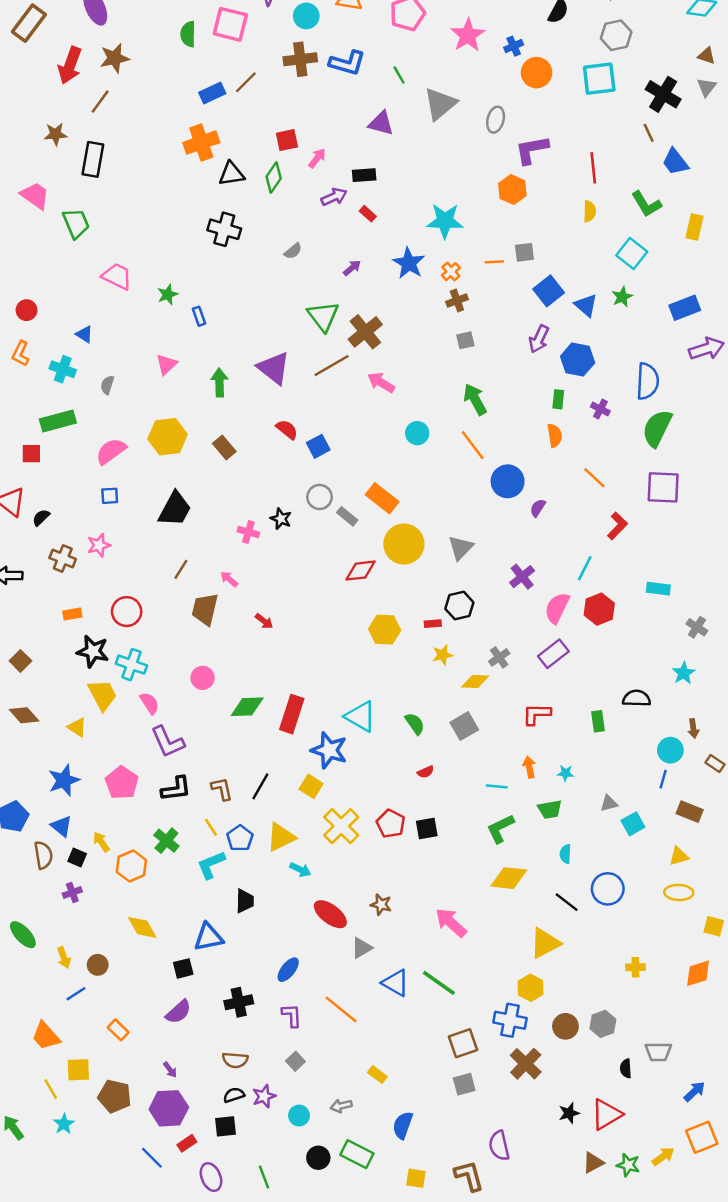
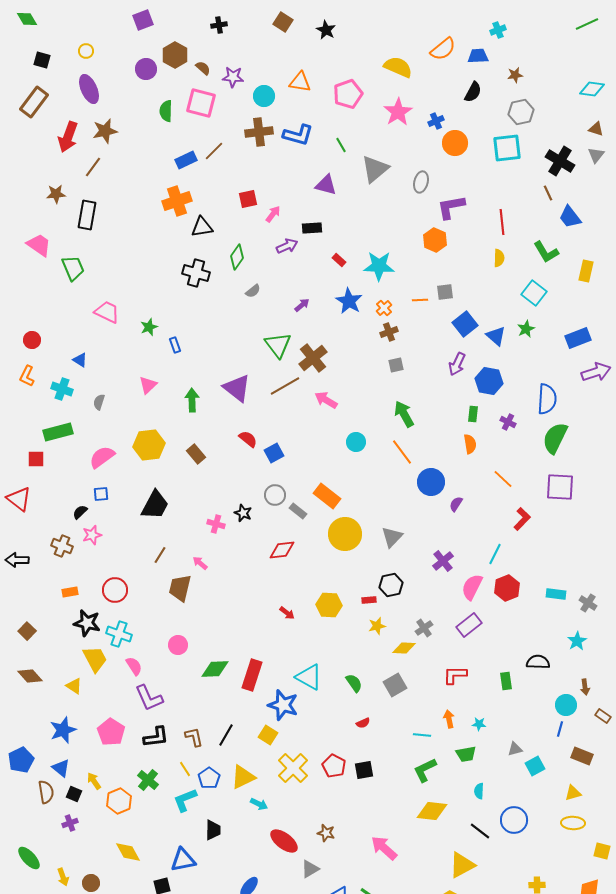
green diamond: (274, 177) -> (237, 257), moved
red rectangle: (368, 214) -> (339, 260), moved
black semicircle: (41, 518) -> (80, 512), moved
red diamond: (361, 571) -> (282, 550), moved
cyan rectangle: (658, 589) -> (556, 594), moved
red arrow: (264, 621) -> (287, 613), moved

